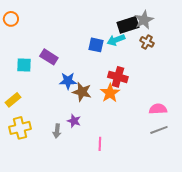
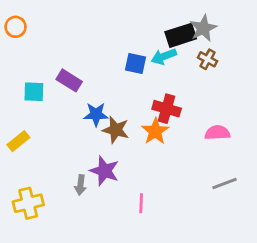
pink semicircle: (158, 109) -> (217, 133), moved
purple star: (74, 121) -> (104, 171), size x1.5
yellow cross: (20, 128) -> (28, 203), moved

